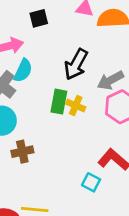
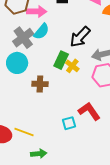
brown cross: (22, 152) -> (40, 84), moved
cyan square: (91, 182) -> (69, 123), turned 32

